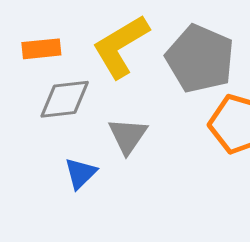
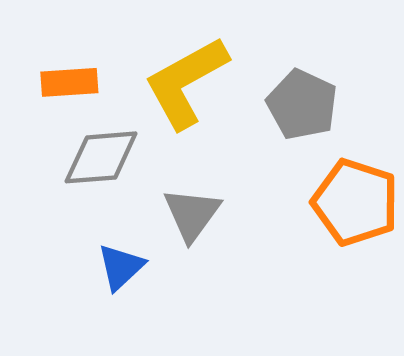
gray pentagon: (200, 59) -> (302, 105), size x0.7

